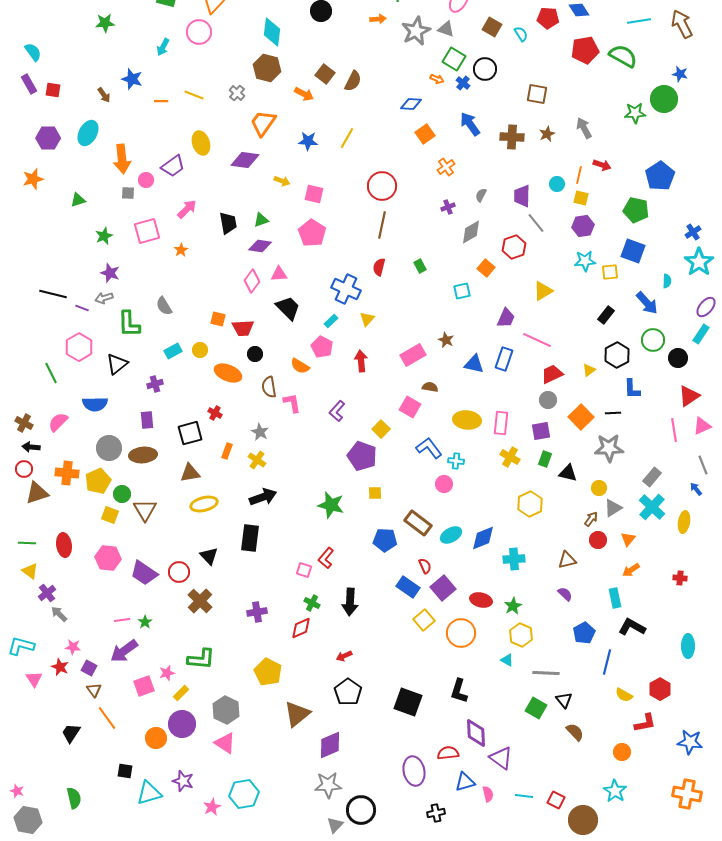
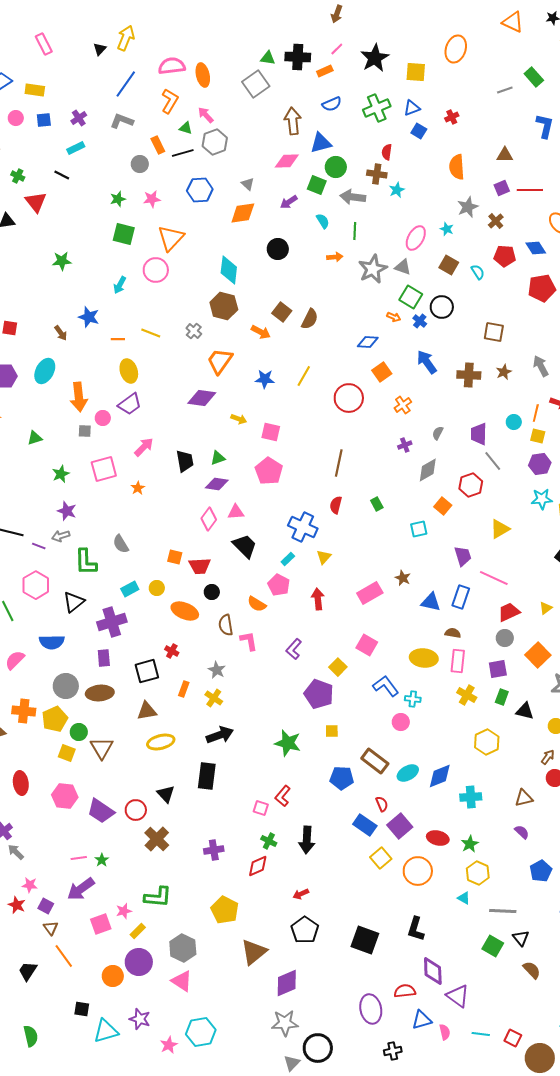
yellow ellipse: (201, 143) -> (129, 371), moved
red circle: (382, 186) -> (349, 398), moved
purple trapezoid: (506, 318) -> (463, 556), turned -40
purple cross: (155, 384) -> (112, 622), size x1.8
brown semicircle: (430, 387) -> (453, 633), moved

